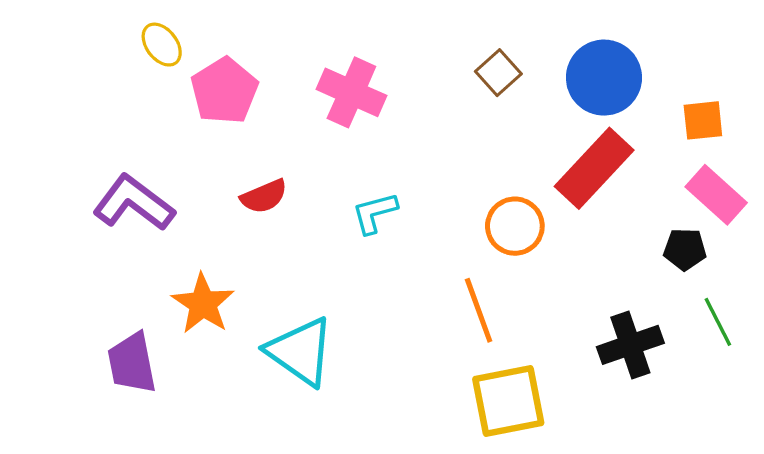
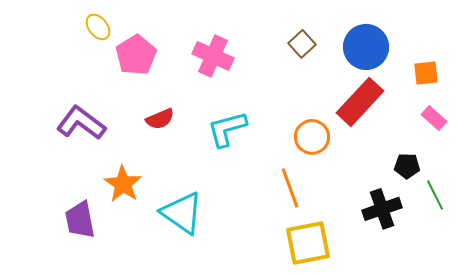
pink rectangle: (716, 195) -> (434, 118), size x0.7
cyan L-shape: (375, 213) -> (227, 129), size x1.4
black pentagon: (685, 249) -> (407, 166), moved

